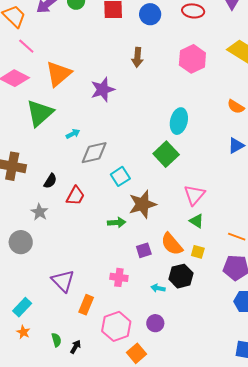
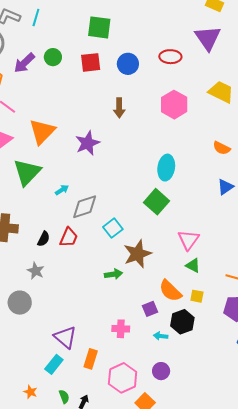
red trapezoid: (75, 196) -> (69, 237), moved
purple square: (144, 250) -> (150, 309), moved
cyan rectangle: (22, 307) -> (54, 364), moved

